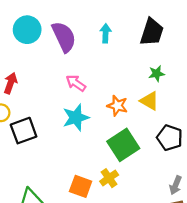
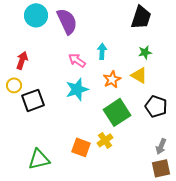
cyan arrow: (105, 33) -> (102, 51), moved
orange star: (117, 106) -> (112, 79), turned 30

